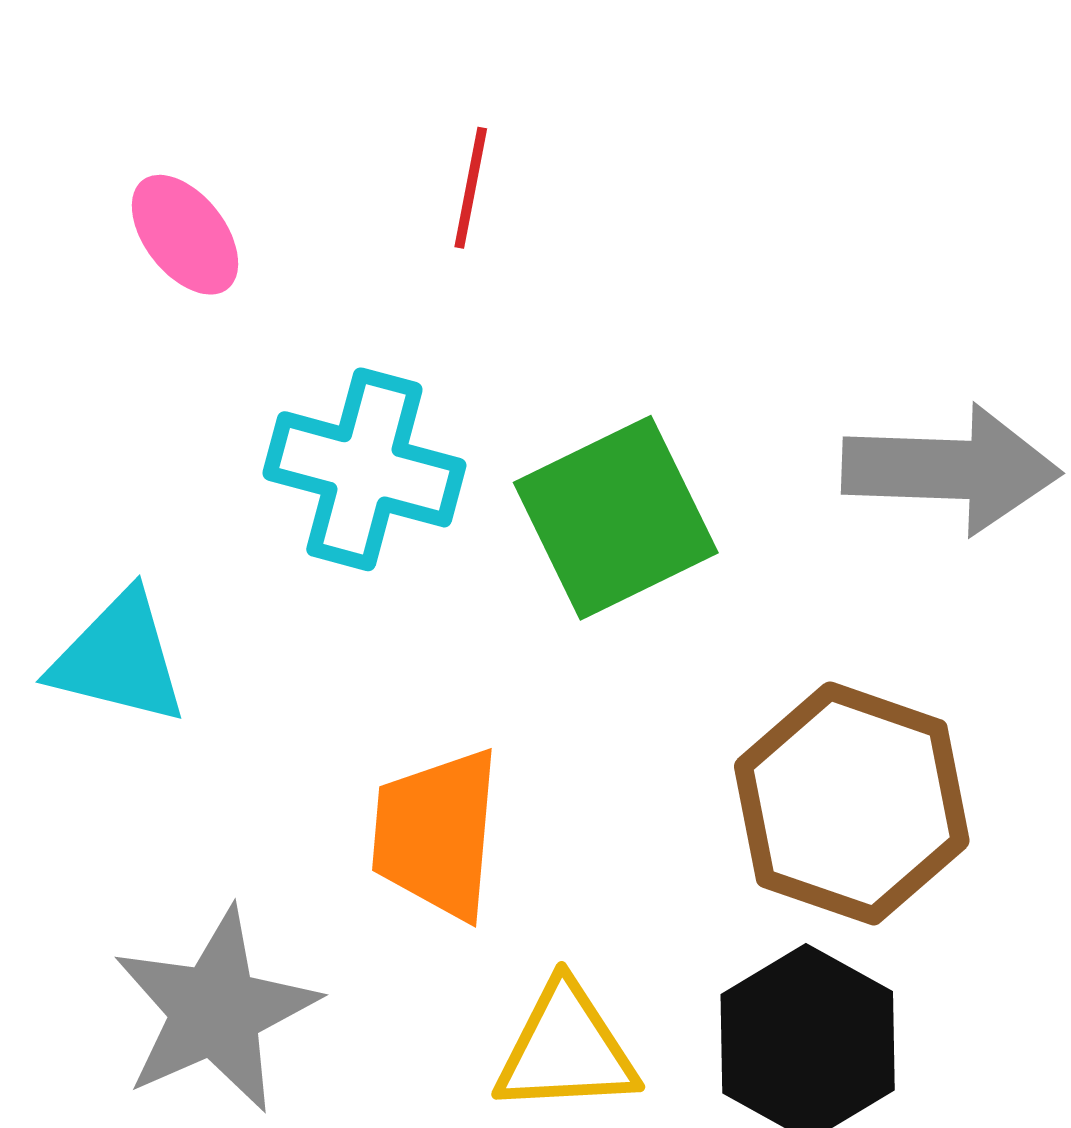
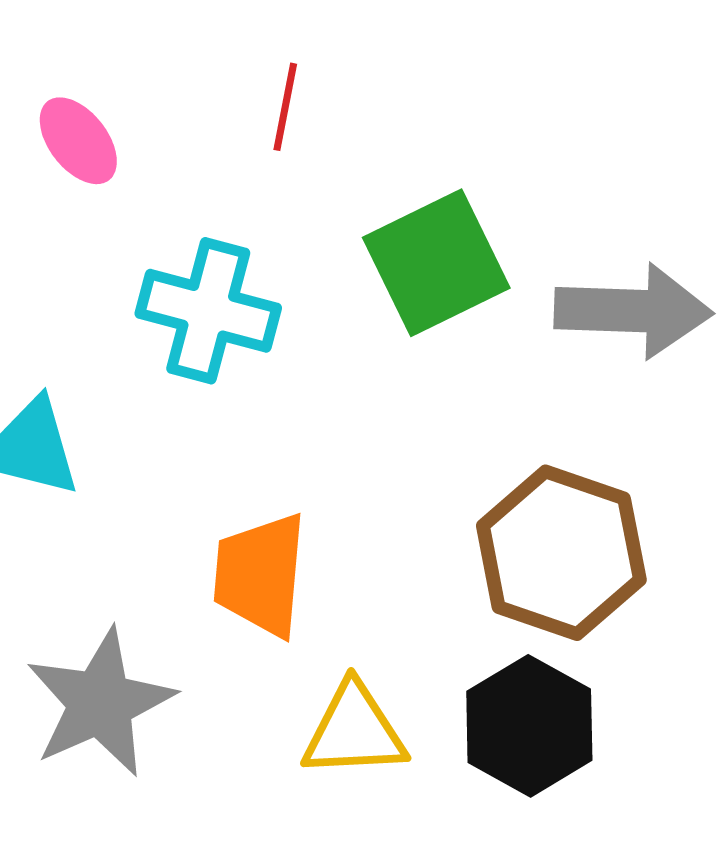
green square: (616, 518) -> (436, 263), moved

